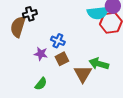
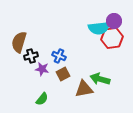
black cross: (30, 14) -> (31, 56), moved
brown triangle: (83, 74) -> (84, 89), turned 48

